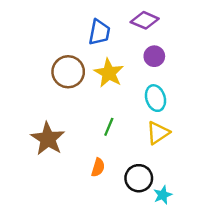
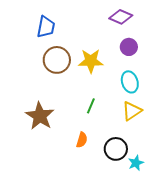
blue trapezoid: (99, 32) -> (46, 27), moved
yellow star: (109, 73) -> (91, 61), turned -30

